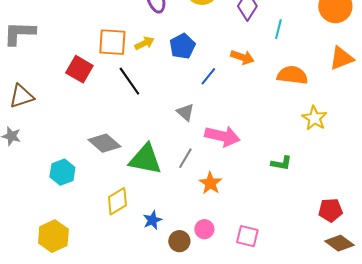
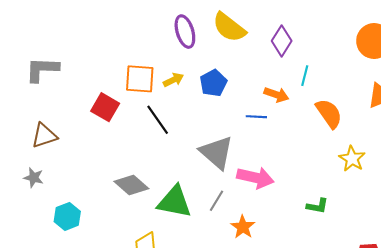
cyan line: (278, 29) -> (305, 76), moved
orange semicircle: (292, 75) -> (329, 114), turned 48
blue line: (208, 76) -> (256, 117), moved, turned 54
gray triangle: (185, 112) -> (216, 152), size x1.8
cyan hexagon: (62, 172) -> (67, 216), moved

